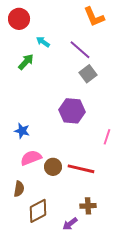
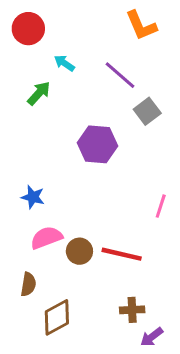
gray square: (88, 74) -> (147, 111), moved
purple hexagon: (72, 111) -> (98, 144), moved
purple arrow: (70, 224) -> (152, 337), moved

